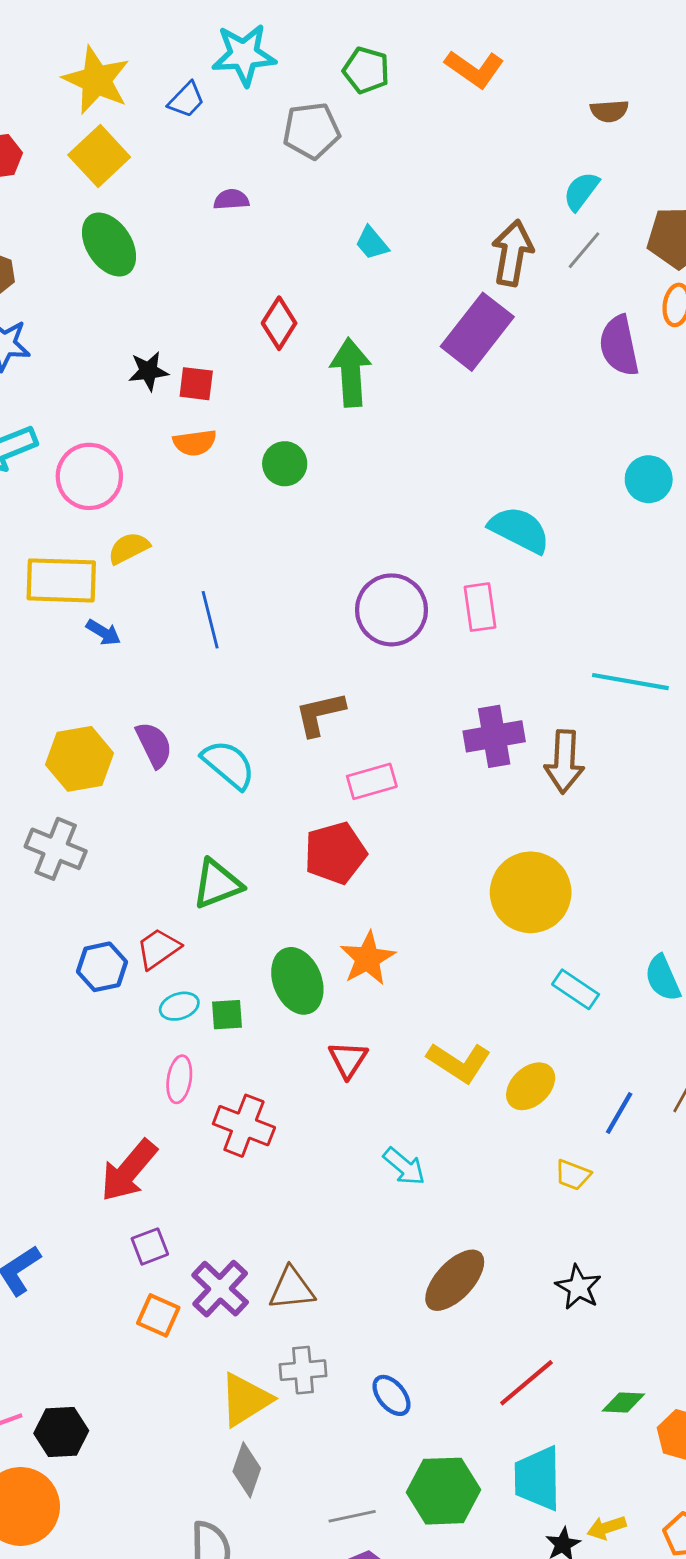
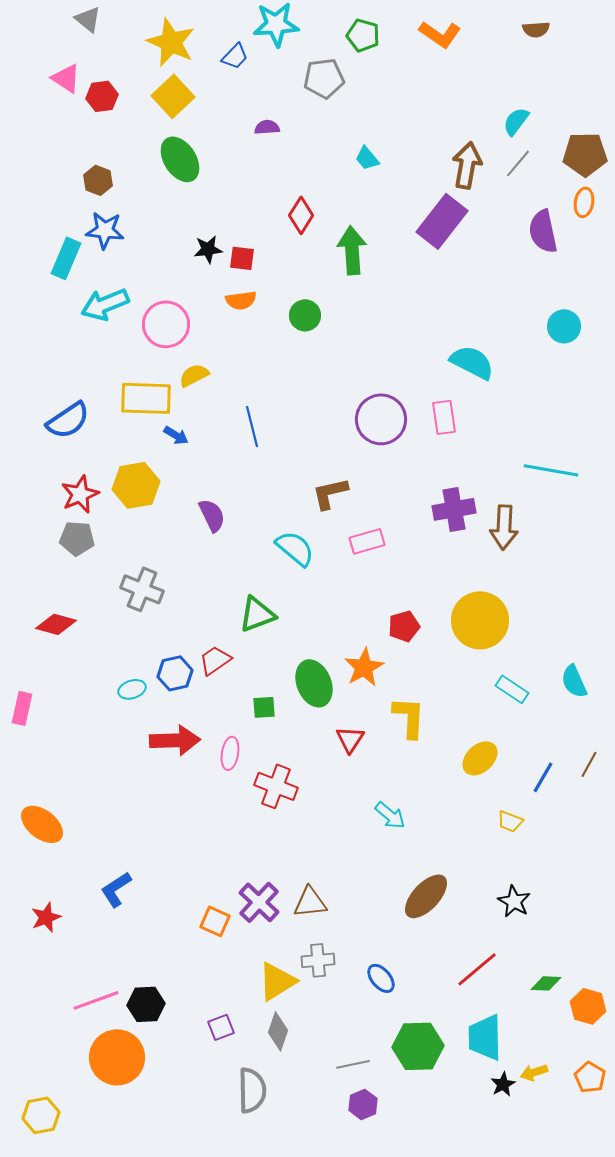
brown semicircle: (609, 111) -> (536, 29), moved
yellow hexagon: (80, 759) -> (136, 485), moved
cyan semicircle: (228, 764) -> (295, 548), moved
red pentagon: (335, 853) -> (404, 626), moved, size x0.7
cyan ellipse: (179, 1006) -> (132, 689), moved
yellow L-shape: (459, 1062) -> (409, 717), moved, turned -120
red arrow: (129, 1171) -> (175, 740), moved, turned -132
purple square: (150, 1246) -> (221, 1027), moved

